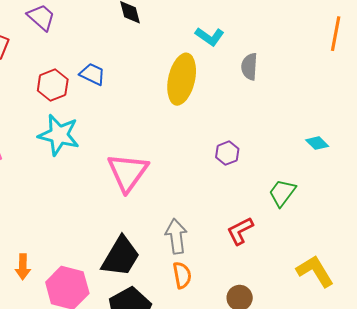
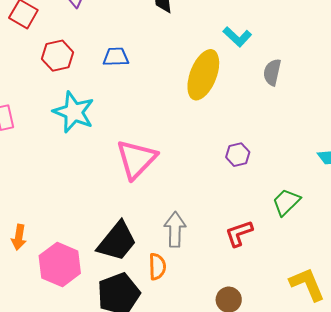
blue trapezoid: (92, 74) -> (116, 57), turned -36
red hexagon: (53, 85) -> (58, 56), moved
orange semicircle: (182, 275) -> (157, 267), moved

